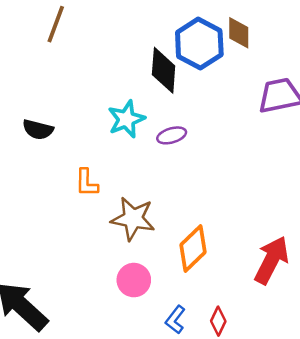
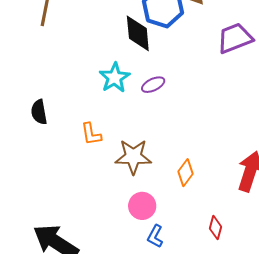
black semicircle: (38, 130) -> (39, 112), moved, turned 75
orange diamond: (193, 249) -> (185, 173), size x0.7
blue L-shape: (175, 320) -> (155, 236), moved

